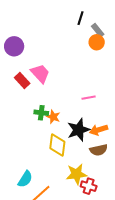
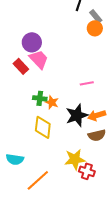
purple circle: (14, 46) -> (32, 42), moved
yellow diamond: (57, 145) -> (43, 127), moved
cyan semicircle: (25, 179) -> (15, 159), moved, turned 66

